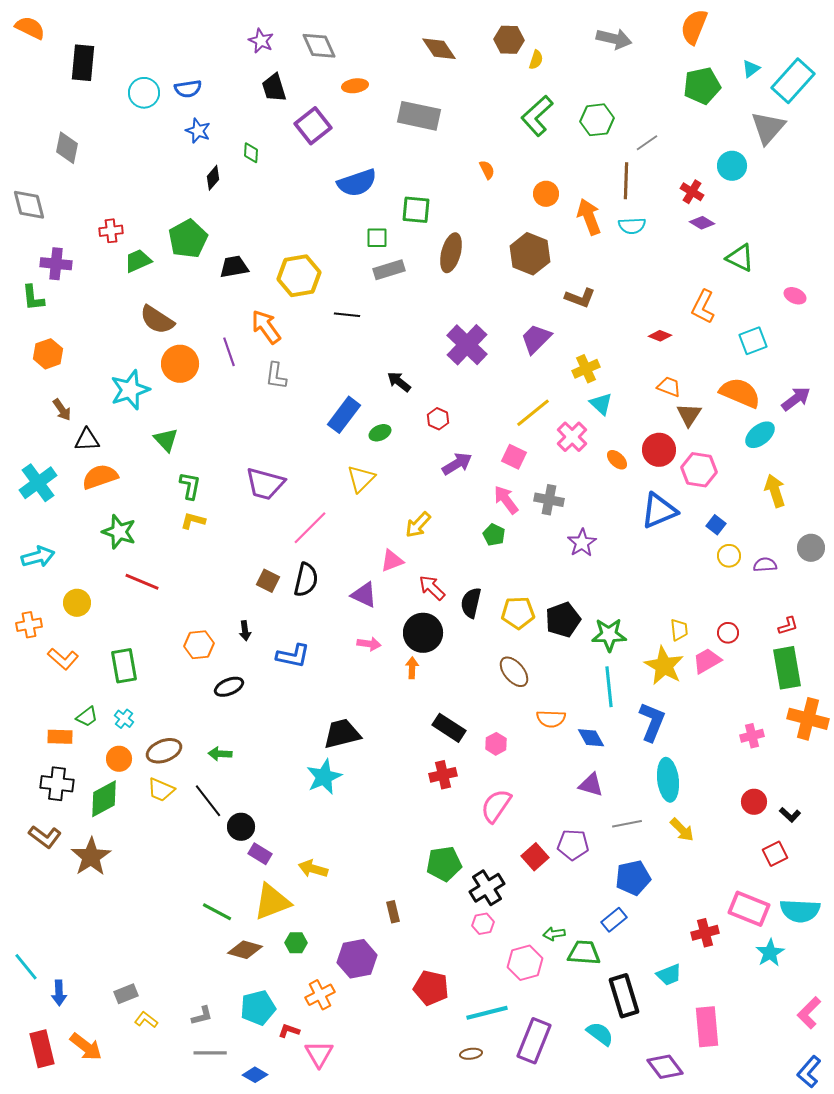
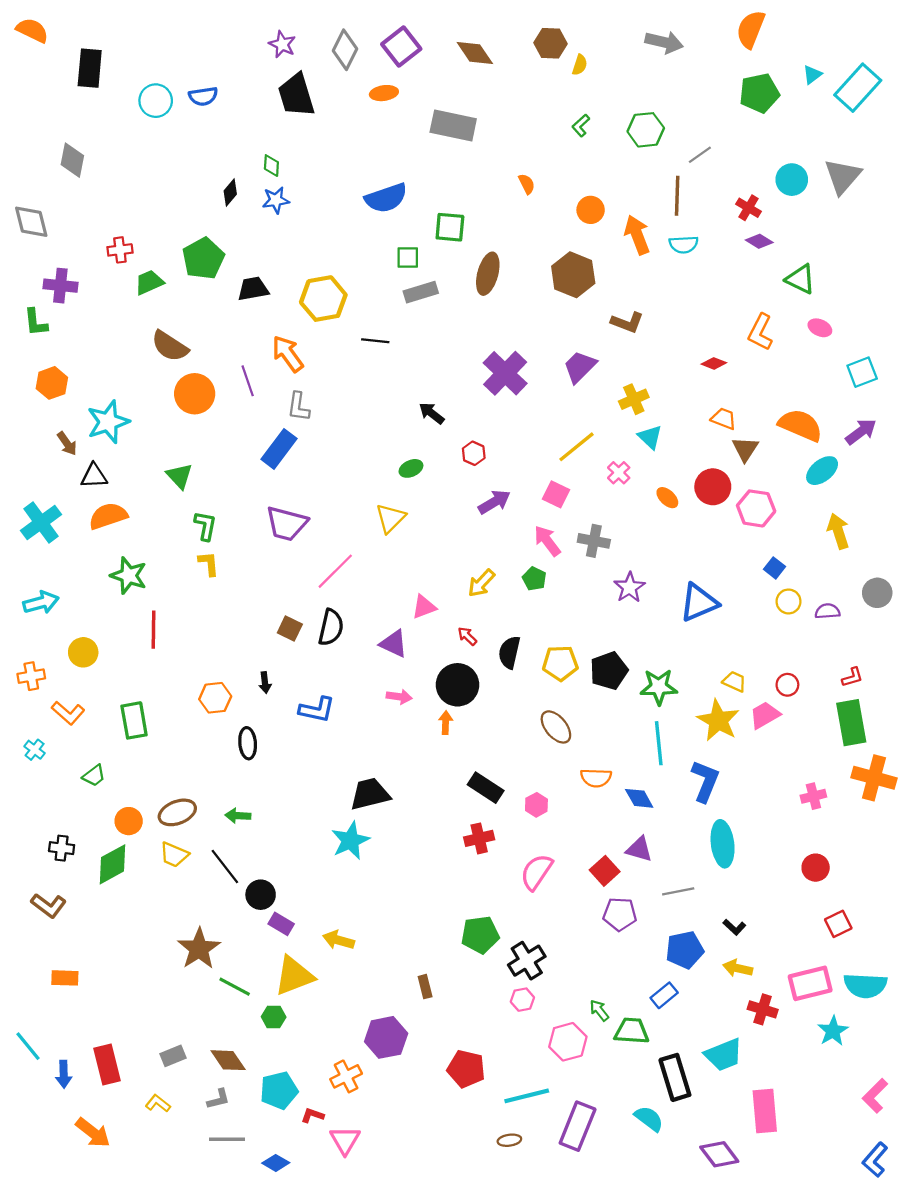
gray diamond: (319, 46) -> (345, 50), turned 51
black trapezoid: (274, 88) -> (296, 95), size x1.4
green L-shape: (537, 116) -> (581, 125), size x0.5
purple square: (313, 126) -> (401, 47), moved
gray triangle: (768, 128) -> (843, 176), moved
blue star: (198, 131) -> (276, 200), moved, turned -30
pink ellipse: (795, 296) -> (820, 328), moved
cyan square: (753, 341) -> (862, 372), moved
cyan star: (130, 390) -> (108, 422), moved
blue rectangle: (344, 415) -> (279, 449), moved
pink cross: (572, 437) -> (619, 473), size x0.7
blue triangle: (659, 511) -> (699, 603), moved
yellow L-shape: (193, 521) -> (209, 564), turned 70
yellow arrow: (418, 525) -> (481, 583), moved
red line: (142, 582) -> (154, 630), turned 68
red arrow: (432, 588) -> (467, 636), size x0.7
yellow trapezoid: (679, 630) -> (734, 682), turned -60
black ellipse: (229, 687) -> (248, 743), turned -72
cyan cross: (124, 719) -> (35, 750), moved
orange rectangle: (60, 737) -> (65, 978), moved
black cross: (57, 784) -> (62, 848), size x0.7
black L-shape: (790, 815) -> (734, 927), moved
yellow arrow: (682, 830) -> (738, 968), moved, turned 148
brown star: (91, 857) -> (199, 949), moved
red square: (535, 857) -> (605, 871), moved
pink rectangle: (749, 909) -> (810, 983), turned -36
red cross: (705, 933) -> (763, 1009), turned 32
green arrow: (554, 934) -> (599, 1010), turned 60
green hexagon: (296, 943) -> (274, 1017), moved
brown diamond: (245, 950) -> (228, 1060), moved, turned 40
cyan trapezoid: (669, 975) -> (724, 1055), size x1.4
gray rectangle: (126, 994) -> (173, 1056), moved
red rectangle: (42, 1049) -> (107, 1064), moved

